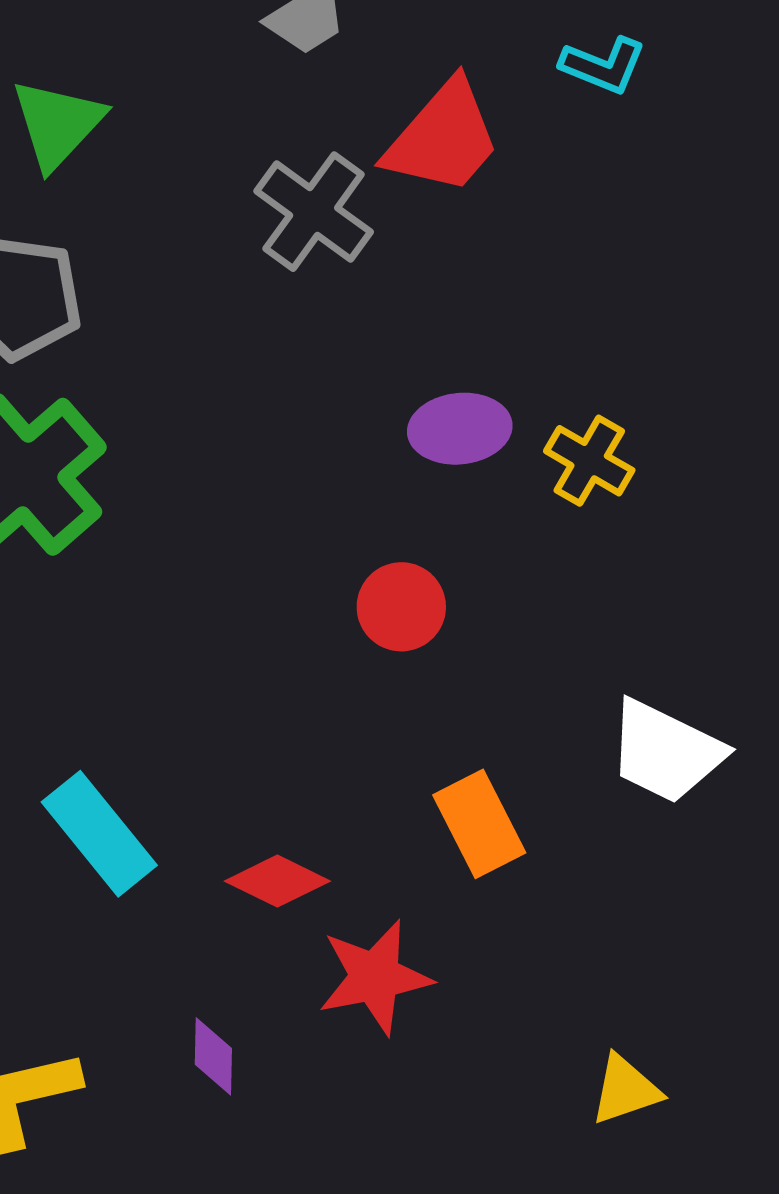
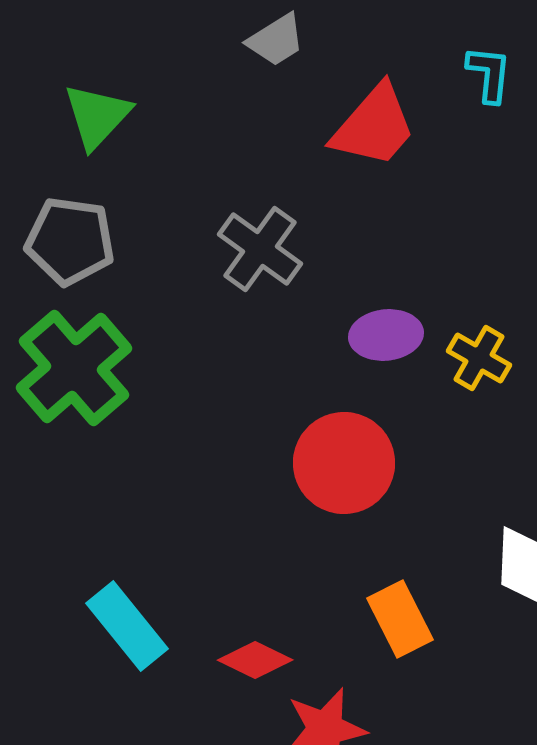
cyan L-shape: (603, 65) -> (489, 74), turned -106
gray cross: (314, 212) -> (260, 249), moved
red circle: (401, 607) -> (344, 463), size x1.6

